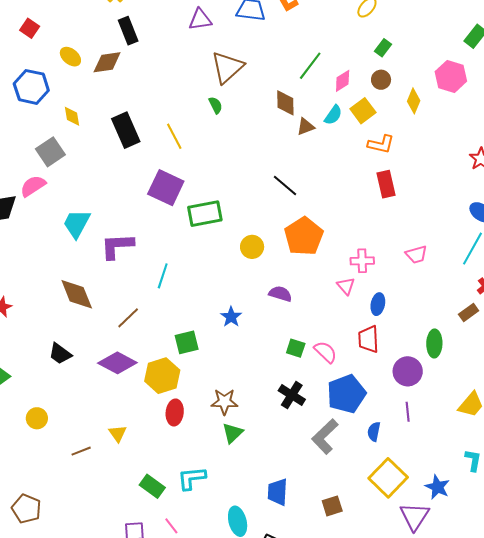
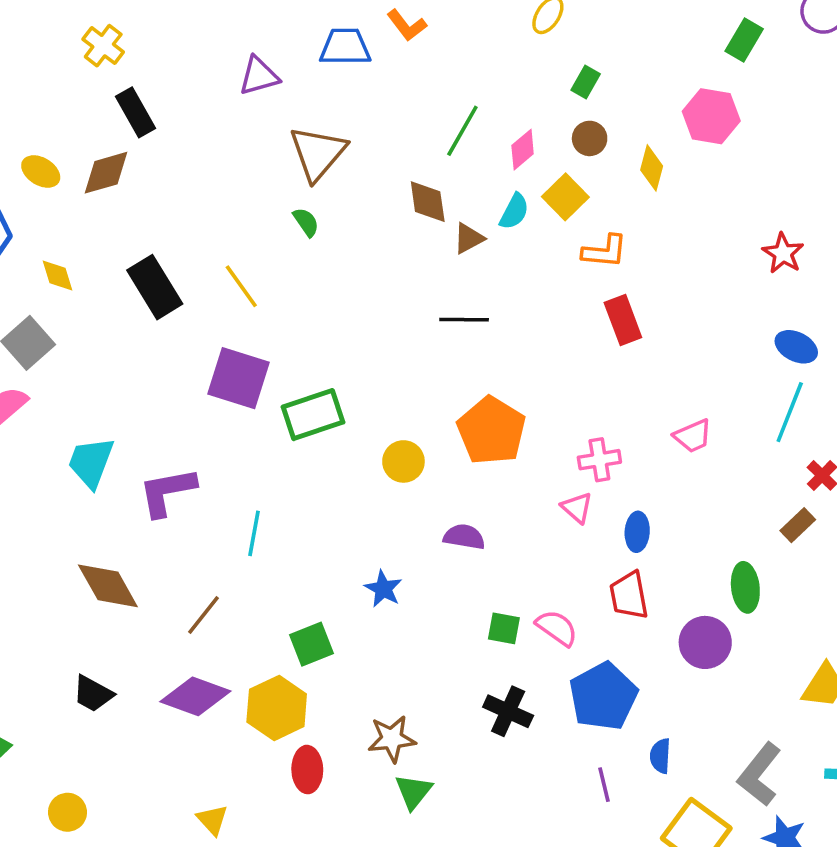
black line: (285, 186) -> (464, 320), moved, turned -32
purple line: (408, 412) -> (604, 785), moved
gray L-shape: (325, 436) -> (759, 774), moved

